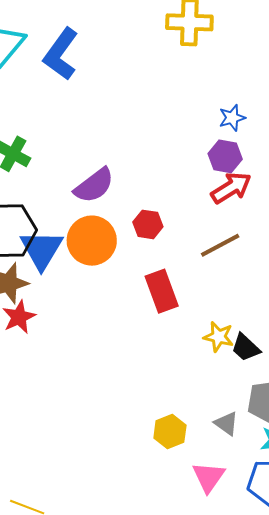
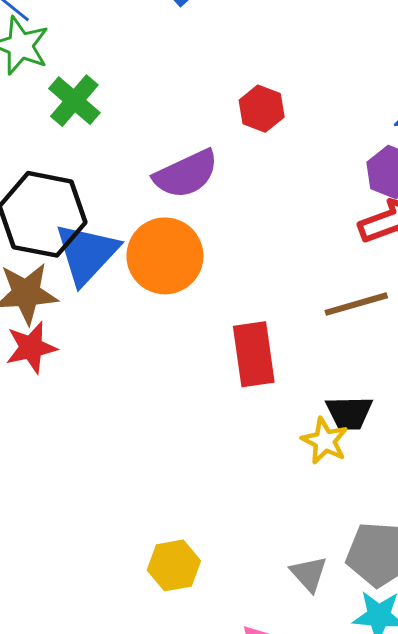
red hexagon: (148, 224) -> (262, 109), moved
black trapezoid: (246, 348) -> (349, 413), moved, turned -56
yellow hexagon: (170, 432) -> (174, 565), moved

